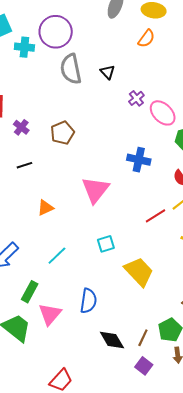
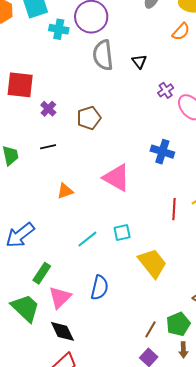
pink triangle: (95, 190) -> (117, 178), turned -44
red line: (156, 216) -> (174, 209), turned -60
cyan line: (57, 256) -> (87, 239), moved
black diamond: (112, 340) -> (62, 331), moved

